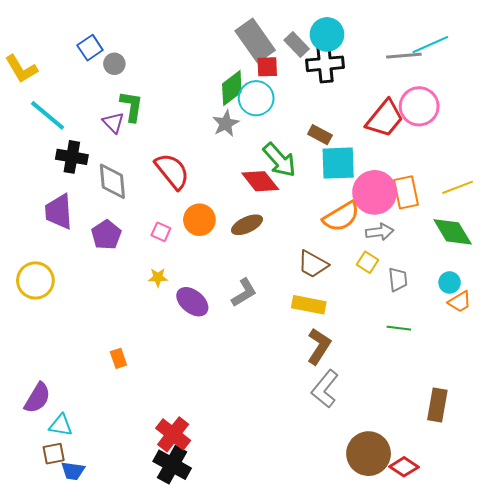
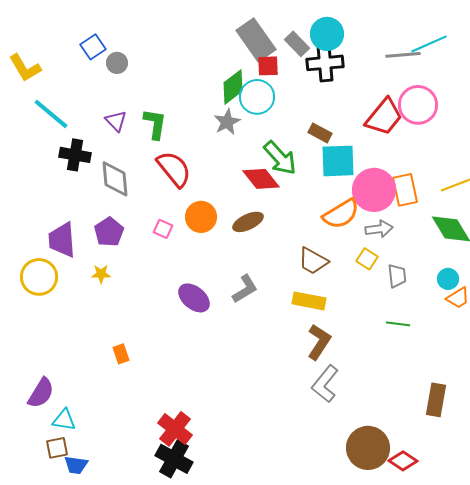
green L-shape: (132, 106) -> (155, 124), moved
purple trapezoid: (59, 212) -> (62, 240), moved
yellow star: (158, 277) -> (101, 274), moved

